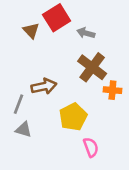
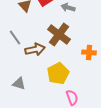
brown cross: (92, 67) -> (59, 34), moved
gray line: (18, 104) -> (15, 37), moved, turned -56

